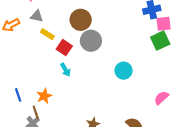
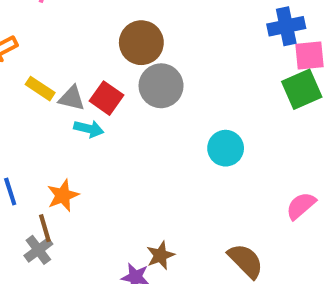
gray triangle: (37, 16) -> (72, 98), moved
yellow rectangle: (47, 34) -> (40, 89), moved
cyan arrow: (65, 70) -> (89, 129), moved, turned -48

